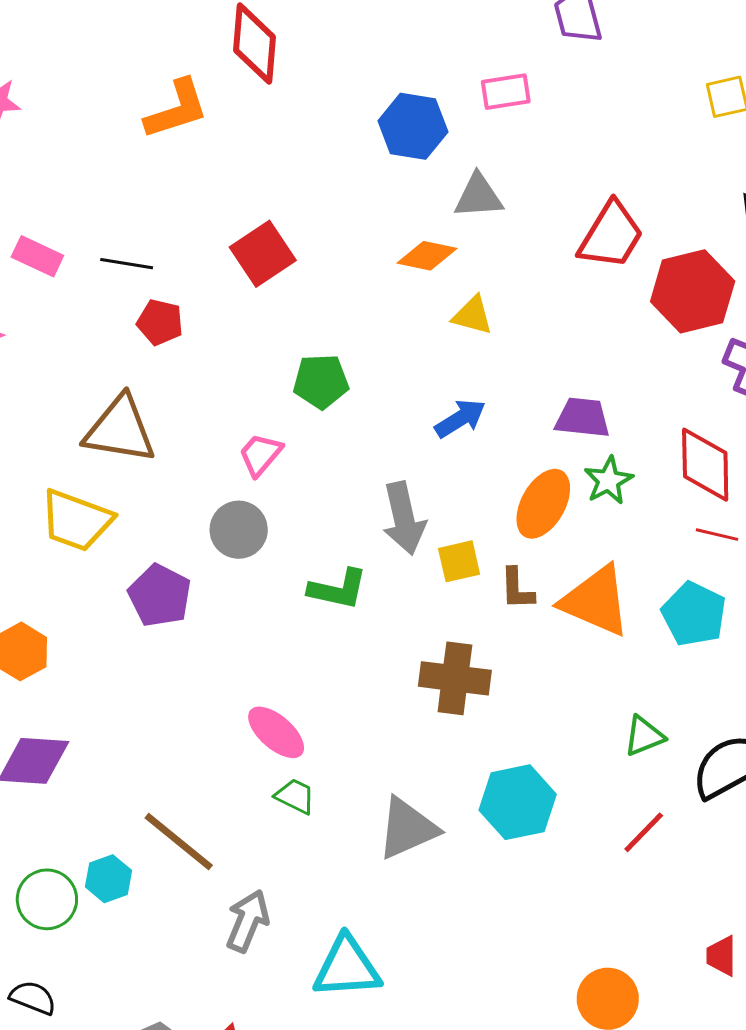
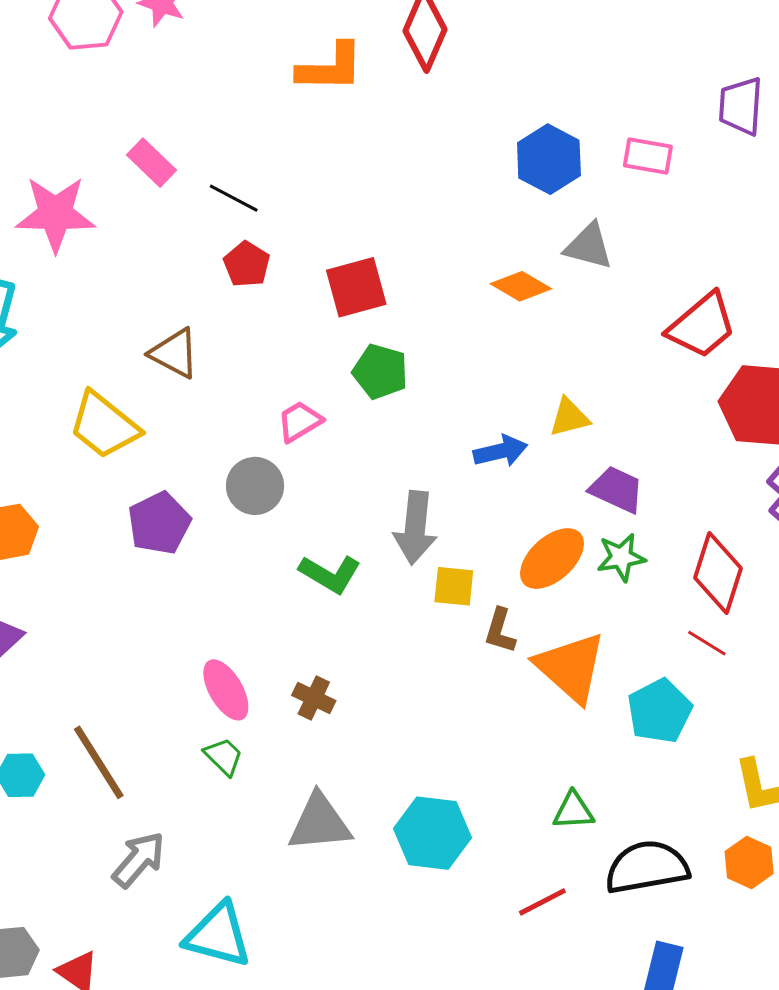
red square: (263, 254) -> (356, 287), moved
yellow triangle: (473, 315) -> (569, 417), moved, turned -48
brown triangle: (120, 430) -> (174, 353), size x0.7
brown cross: (455, 678) -> (314, 698), moved, size x0.6

